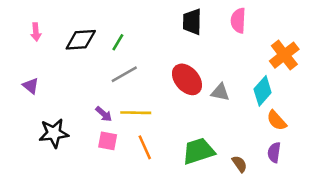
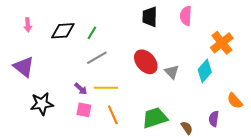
purple triangle: (31, 86) -> (24, 67), size x1.6
gray triangle: (220, 92) -> (172, 72), turned 35
orange semicircle: (277, 120) -> (235, 101), moved

